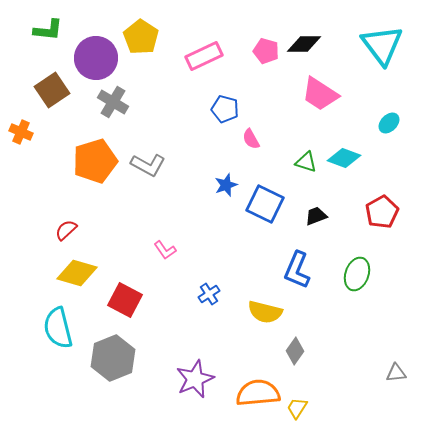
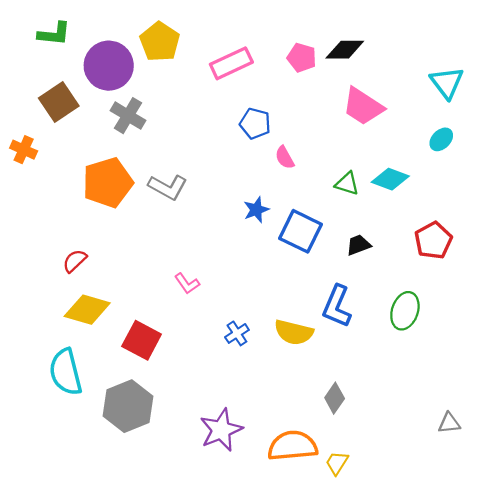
cyan triangle: (382, 45) -> (447, 83), moved, size x0.7
yellow semicircle: (265, 312) -> (294, 332), moved

